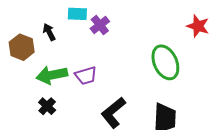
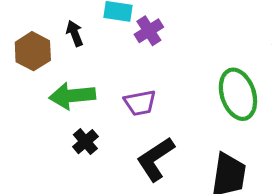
purple trapezoid: (86, 76) -> (140, 103), moved
black cross: (47, 106) -> (85, 142), moved

